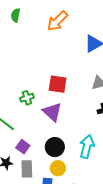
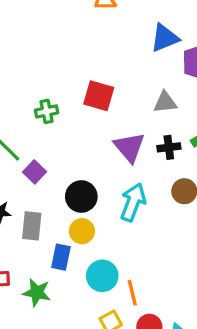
purple triangle: (52, 112) -> (129, 147), moved
purple square: (23, 147) -> (35, 172), moved

